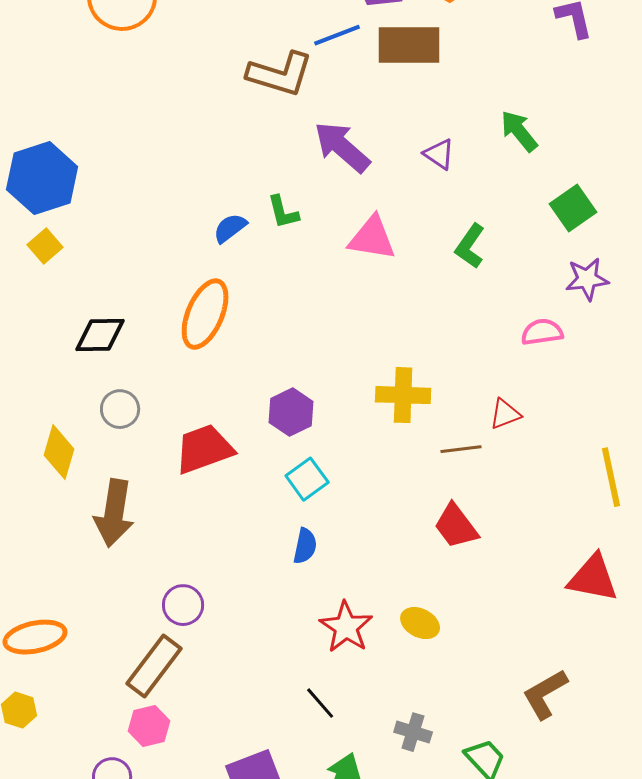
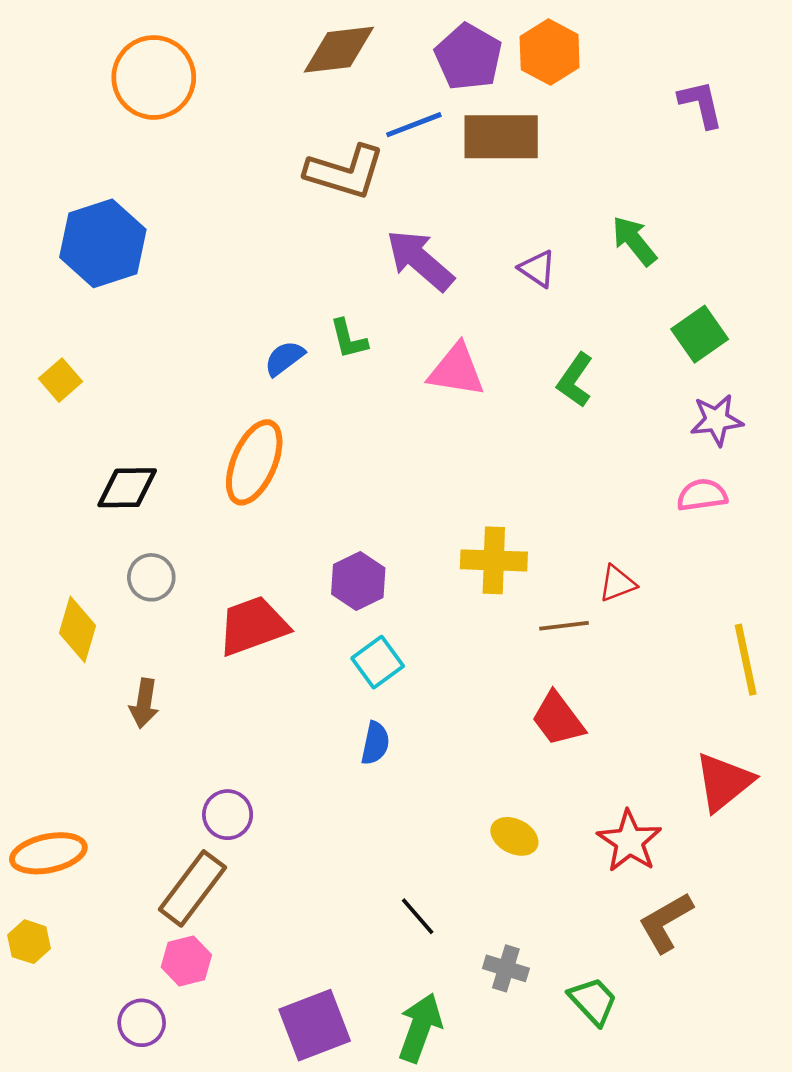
blue hexagon: (42, 178) -> (103, 243), moved
pink semicircle: (542, 332) -> (702, 495), moved
brown arrow: (114, 513) -> (144, 703), size x0.6
red triangle: (593, 578) -> (724, 782), turned -50
red star: (346, 627) -> (629, 841), moved
black line: (320, 703) -> (418, 916), moved

